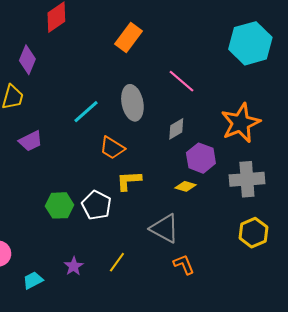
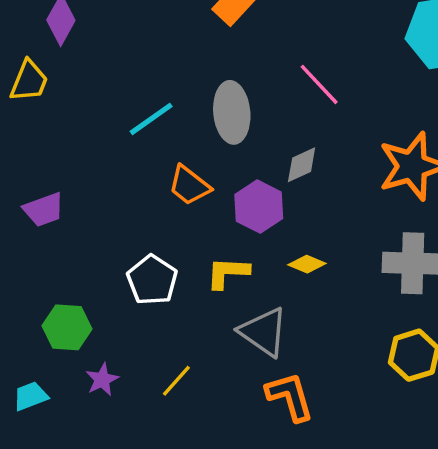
purple trapezoid: (31, 141) -> (44, 210), moved
purple hexagon: (201, 158) -> (259, 207), moved
yellow L-shape: (129, 181) -> (228, 273), moved
green hexagon: (60, 205) -> (67, 327), moved
orange L-shape: (184, 264) -> (290, 397), size x1.4

